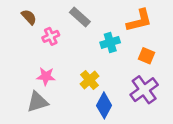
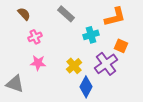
pink cross: (51, 36) -> (35, 37), moved
purple cross: (144, 90) -> (106, 64), moved
gray triangle: (37, 102) -> (15, 84), moved, turned 36

